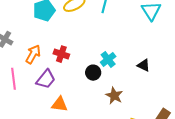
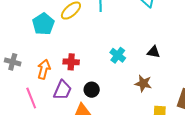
black circle: (93, 73) -> (92, 90), moved
brown star: (114, 96) -> (143, 83), moved

